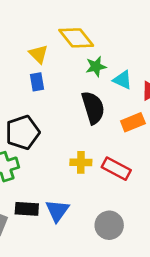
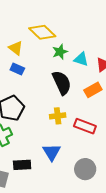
blue rectangle: (37, 82) -> (17, 69), turned -48
yellow cross: (81, 162) -> (58, 116), moved
blue triangle: (57, 211) -> (52, 152), moved

